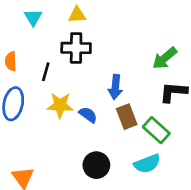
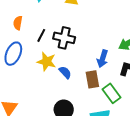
black cross: (76, 48) -> (64, 38), moved
blue arrow: (115, 87) -> (103, 59), moved

